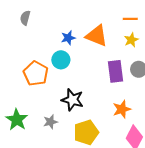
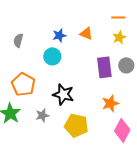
gray semicircle: (25, 18) -> (18, 40), moved
orange triangle: (97, 36) -> (86, 33), size x0.6
orange pentagon: (36, 73) -> (23, 84), moved
yellow pentagon: (86, 132) -> (76, 125), turned 30

